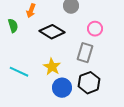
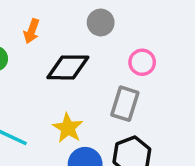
black diamond: (52, 32) -> (68, 67), turned -30

